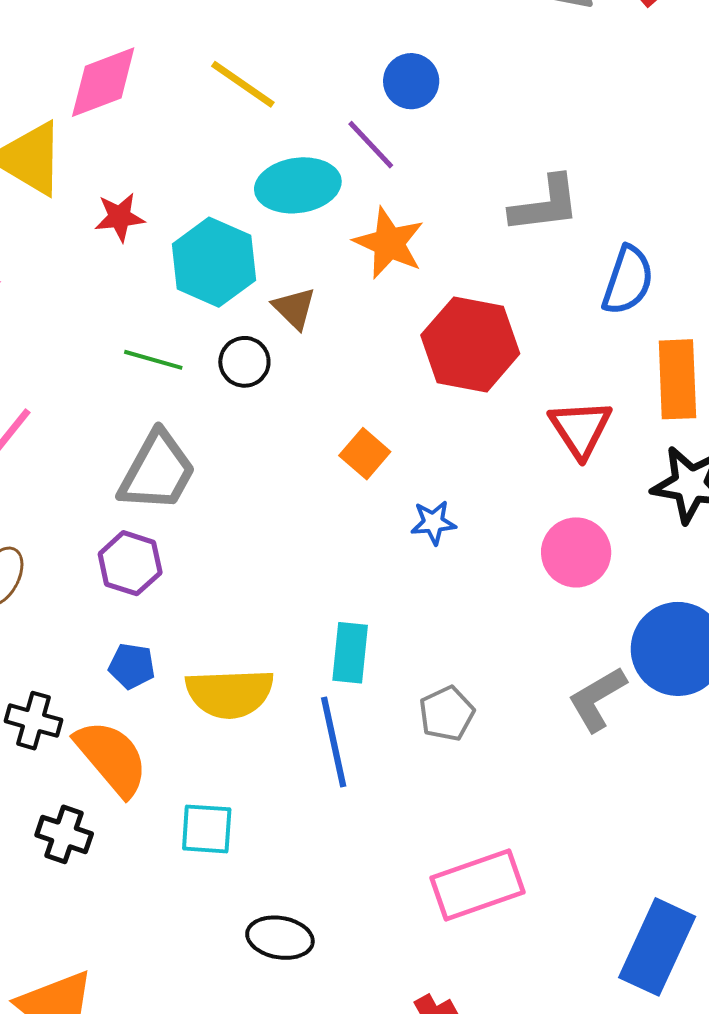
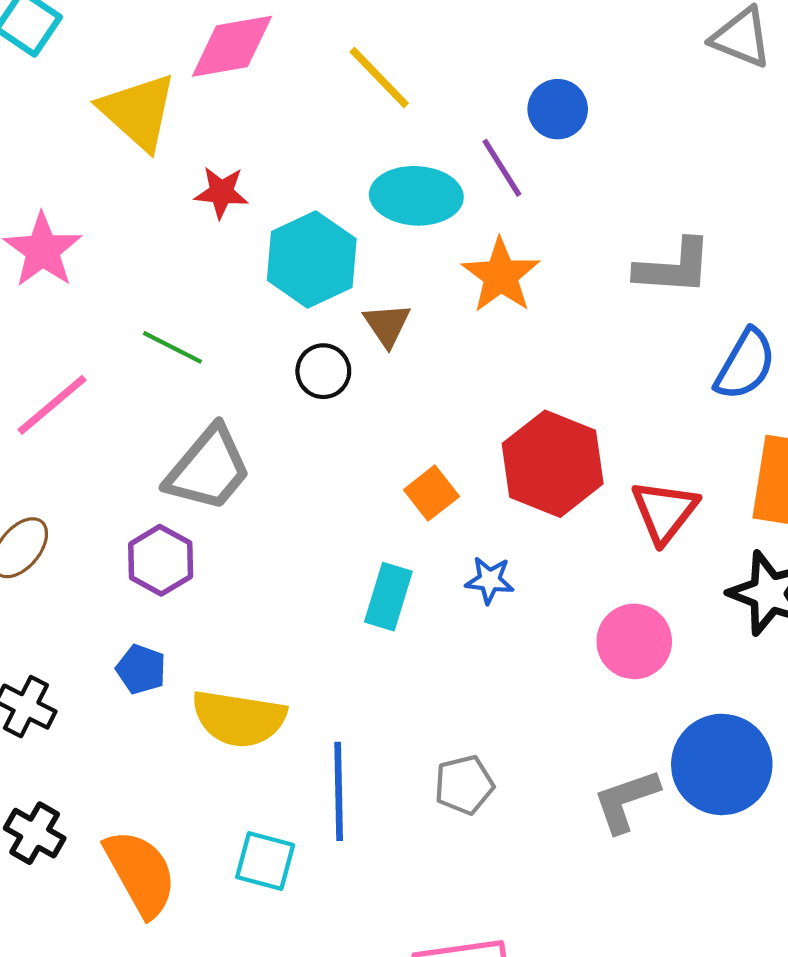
red hexagon: (470, 344) -> (553, 464), moved
green line: (153, 360) -> (172, 347), moved
cyan rectangle: (350, 653) -> (388, 597), moved
orange semicircle: (112, 758) -> (140, 873), moved
cyan square: (207, 829) -> (265, 861), moved

